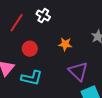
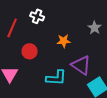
cyan L-shape: (32, 78) -> (56, 78), moved

